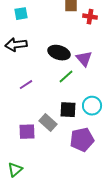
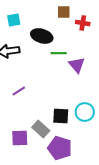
black ellipse: (59, 53) -> (42, 36), moved
green line: (66, 77) -> (59, 53), moved, turned 42
purple pentagon: (82, 140) -> (60, 148), moved, turned 30

